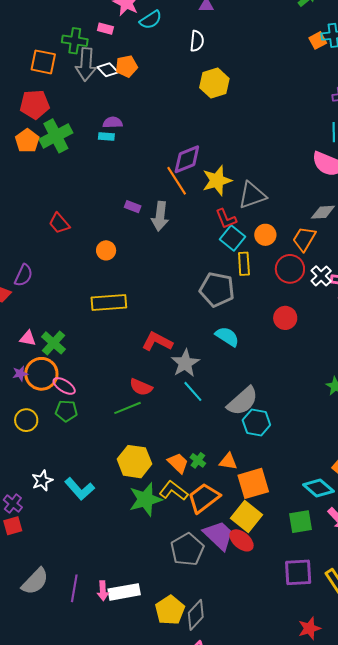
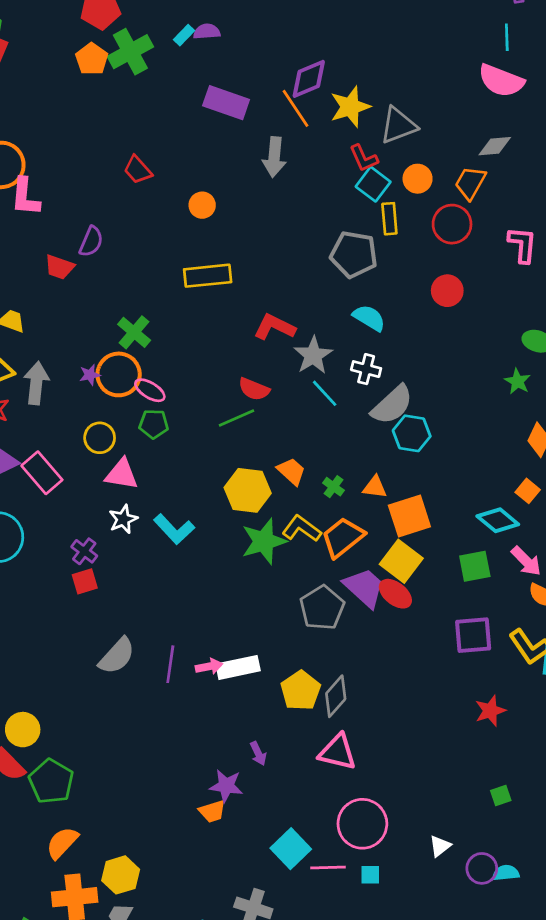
cyan rectangle: (106, 136) -> (184, 35), moved, turned -49
purple rectangle: (133, 207) -> (226, 103), moved, size x2.0
white cross: (321, 276) -> (366, 369), moved, turned -30
pink triangle: (28, 338) -> (122, 474), moved, size x1.5
orange trapezoid: (178, 463) -> (291, 471), moved
pink arrow: (103, 591) -> (209, 666), turned -96

